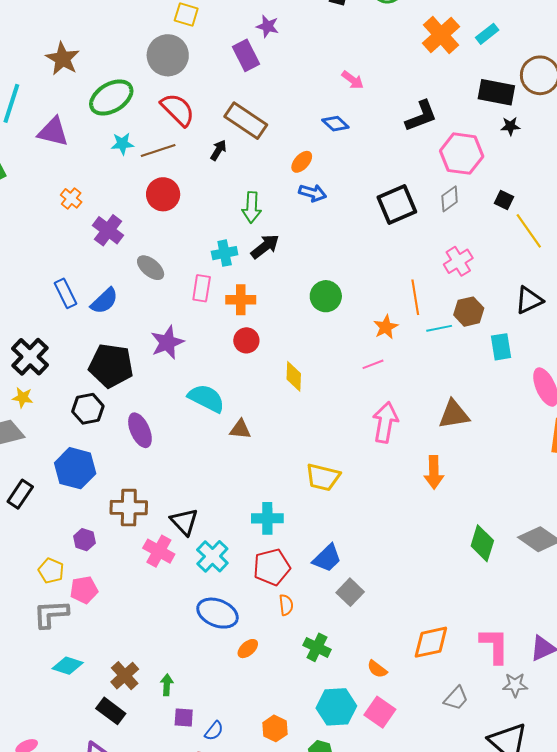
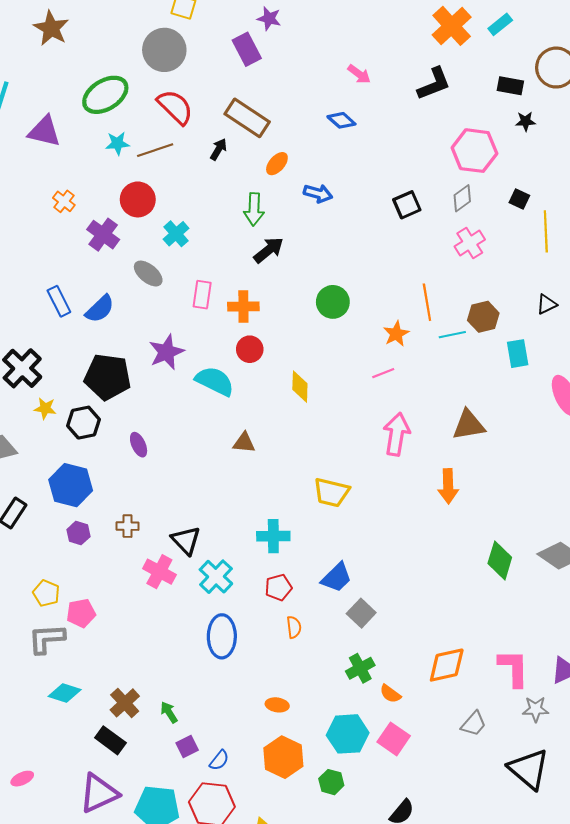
brown star: (63, 59) -> (51, 28), moved
black rectangle: (496, 92) -> (510, 86), size x0.7
black L-shape: (421, 116) -> (434, 84), moved
orange ellipse: (302, 162) -> (277, 164), moved
red circle: (163, 194) -> (138, 199), moved
black square: (397, 205) -> (407, 205), size x0.7
yellow line: (529, 231) -> (546, 231), turned 33
cyan cross: (225, 253) -> (176, 234), moved, turned -30
pink cross: (458, 261) -> (470, 243), moved
black triangle: (529, 300) -> (547, 304), size x0.7
yellow star: (23, 398) -> (45, 408), moved
cyan semicircle: (206, 398) -> (215, 381), moved
purple ellipse: (140, 430) -> (139, 445), size x0.7
brown cross: (129, 508) -> (127, 526), size x0.6
purple hexagon: (84, 540) -> (78, 533), moved
red pentagon: (272, 567) -> (278, 587), size x0.7
blue ellipse: (218, 613) -> (222, 636), turned 69
green cross: (317, 647) -> (360, 668), moved, turned 36
orange ellipse: (248, 649) -> (277, 705), moved, turned 50
green arrow: (167, 685) -> (169, 712), turned -35
purple square: (184, 718) -> (187, 747), turned -30
orange hexagon: (275, 728) -> (283, 757), size x1.5

